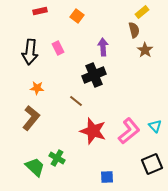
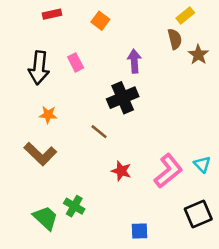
brown star: (145, 50) -> (198, 55), moved
brown L-shape: (31, 118) -> (40, 154), turned 95
red star: (93, 131) -> (121, 171), size x0.6

